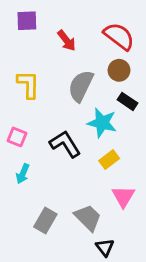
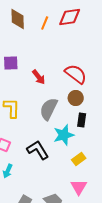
black rectangle: (128, 101) -> (82, 120), turned 64
cyan star: (102, 123) -> (64, 135), turned -30
yellow rectangle: (109, 160) -> (79, 159), moved

